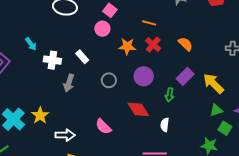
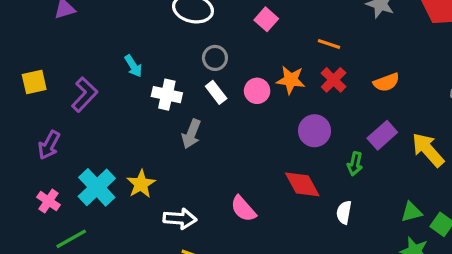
pink circle: (102, 29) -> (257, 91), moved
orange semicircle: (185, 44) -> (386, 82), turned 112
gray circle: (109, 80) -> (215, 58), moved
green triangle: (216, 110) -> (411, 212), moved

